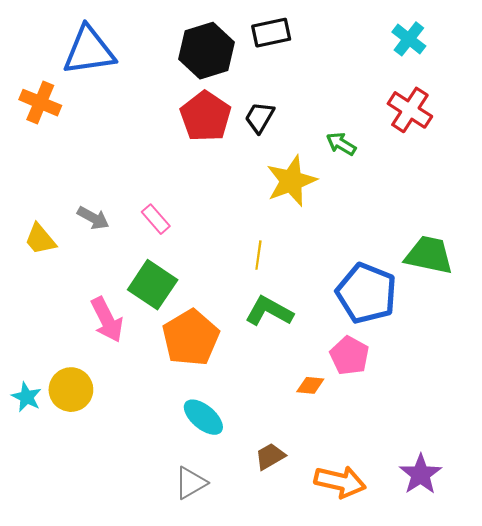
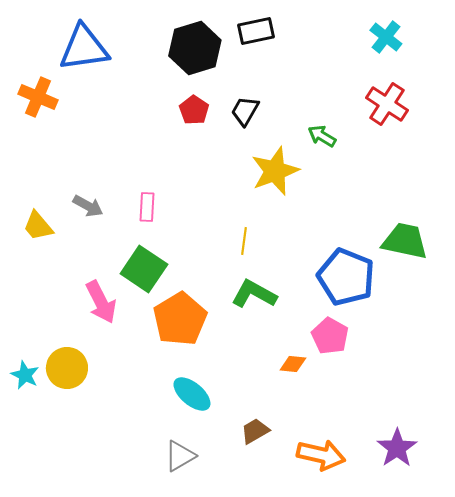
red pentagon: (205, 116) -> (194, 110), size x0.6
pink rectangle: (156, 219) -> (147, 207), turned 44

